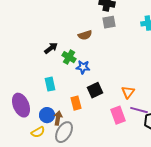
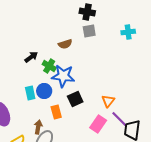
blue star: (83, 67) -> (63, 76), size x1.6
purple line: (139, 110) -> (119, 119), turned 30
blue circle: (47, 115) -> (44, 91), moved
pink rectangle: (118, 115) -> (98, 124), turned 54

